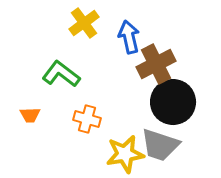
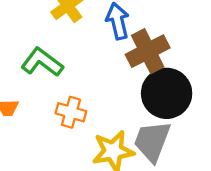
gray trapezoid: (160, 145) -> (152, 141), turned 93

